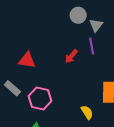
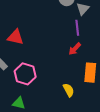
red arrow: (71, 56) -> (75, 49), moved

